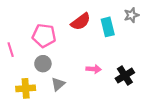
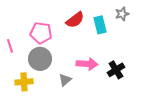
gray circle: (43, 64) -> (40, 59), size x1.5
pink arrow: (94, 69) -> (87, 64), size x1.5
gray triangle: (58, 84) -> (65, 80), moved

